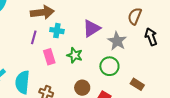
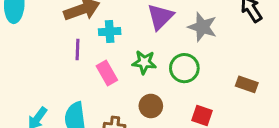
green circle: (109, 66) -> (184, 68), moved
brown circle: (82, 88) -> (151, 106), moved

